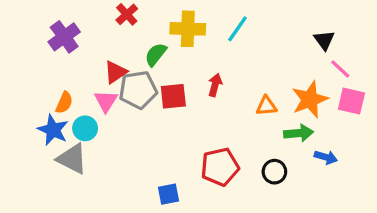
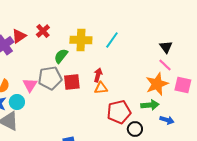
pink line: (340, 69) -> (165, 65), moved
red triangle: (116, 72) -> (19, 36), moved
orange triangle: (266, 106) -> (101, 88), moved
red pentagon: (220, 167) -> (119, 112), moved

